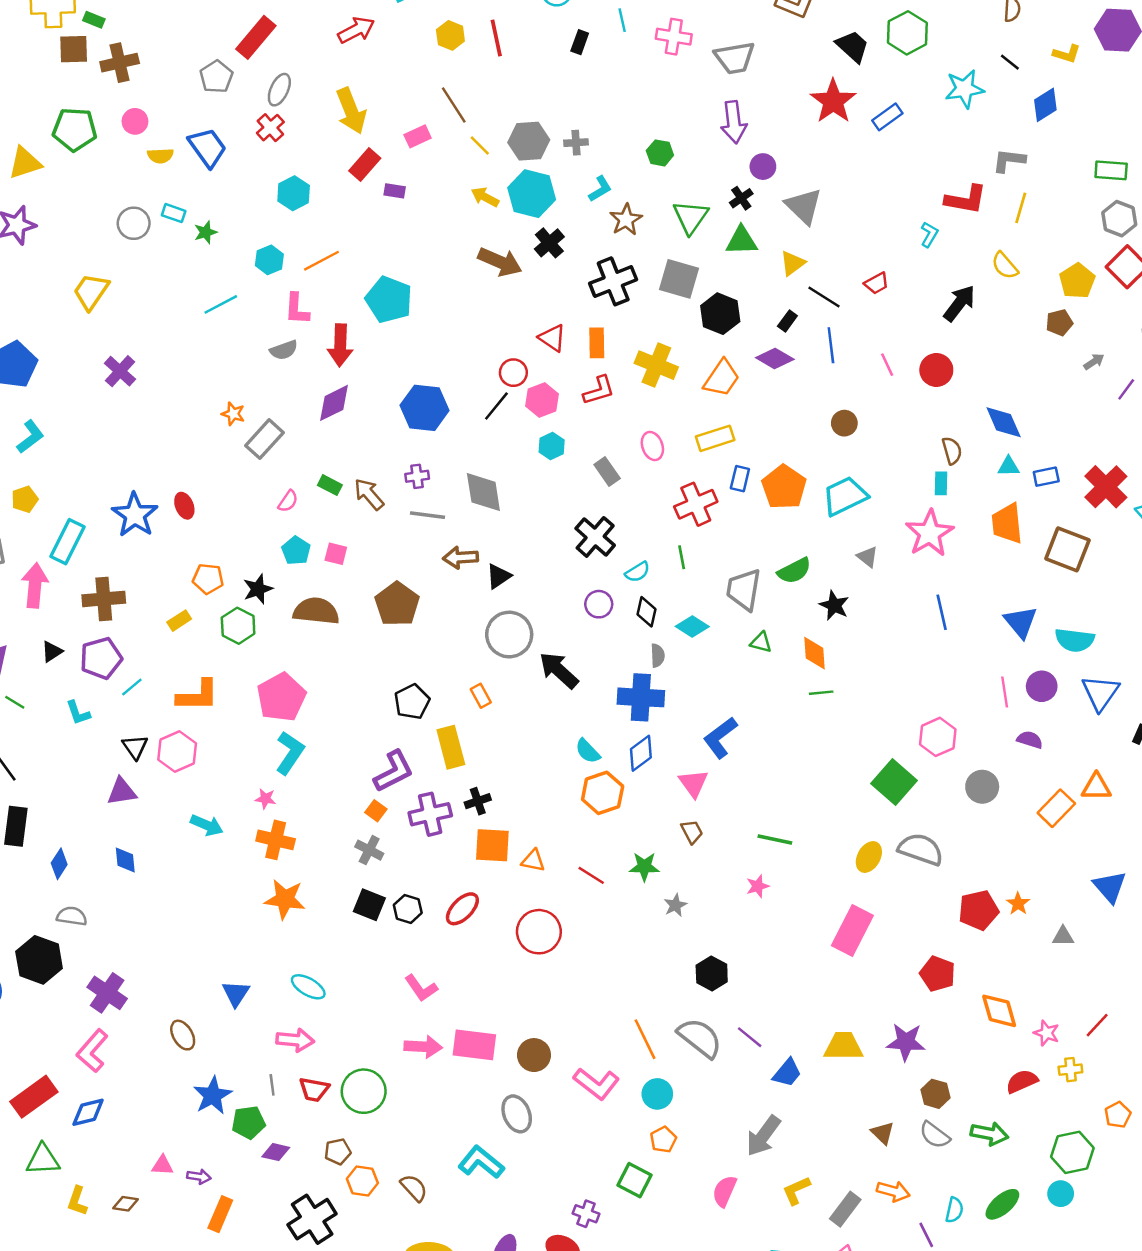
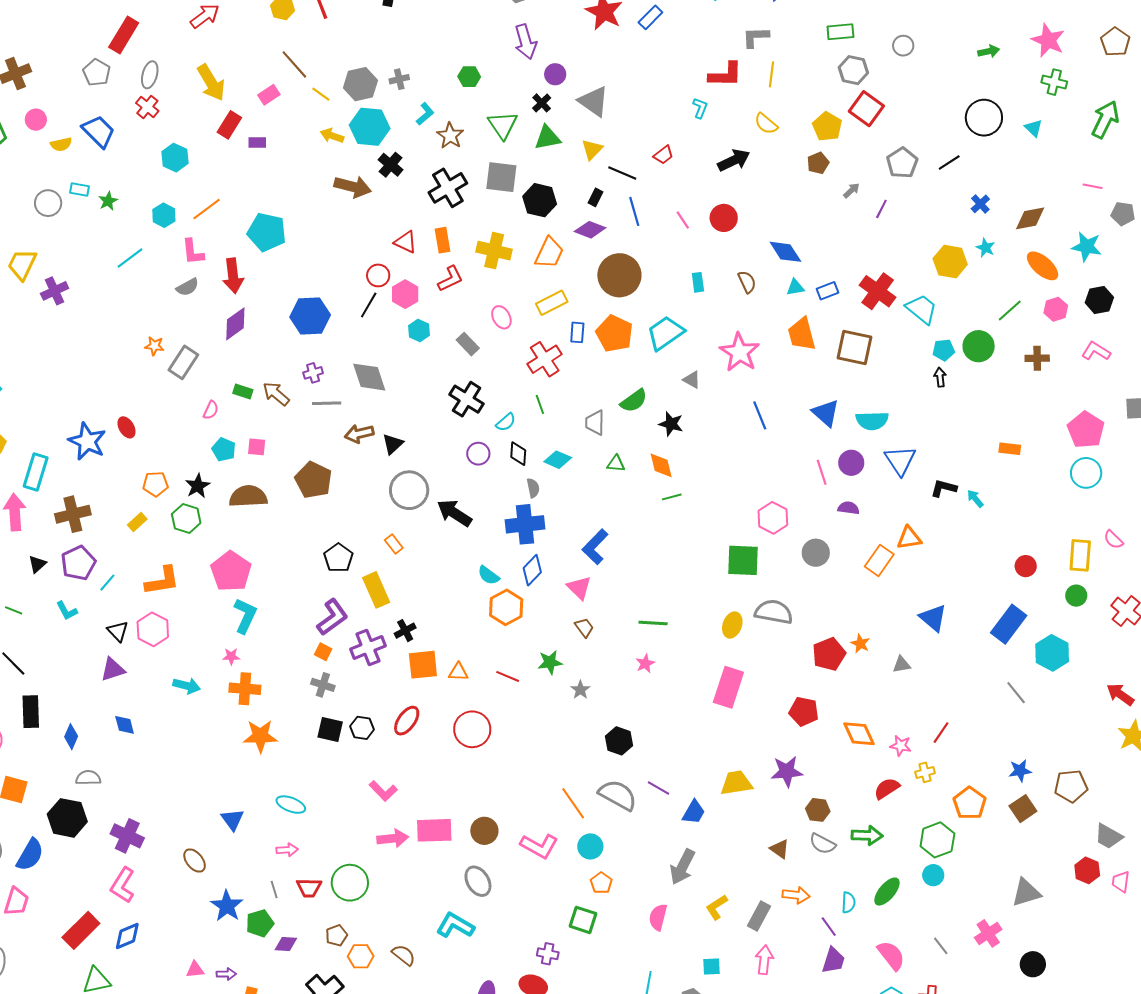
black arrow: (959, 303) -> (734, 160), turned 36
purple cross: (120, 371) -> (55, 291), moved, turned 32
brown circle: (844, 423) -> (619, 275), moved, size x2.0
cyan rectangle: (941, 483) -> (698, 282), moved
gray trapezoid: (744, 590) -> (595, 423), size x0.7
green square: (894, 782) -> (743, 560), turned -30
pink arrow: (295, 1040) -> (287, 850), size x0.7
orange pentagon: (1118, 1115) -> (970, 803), size x1.5

